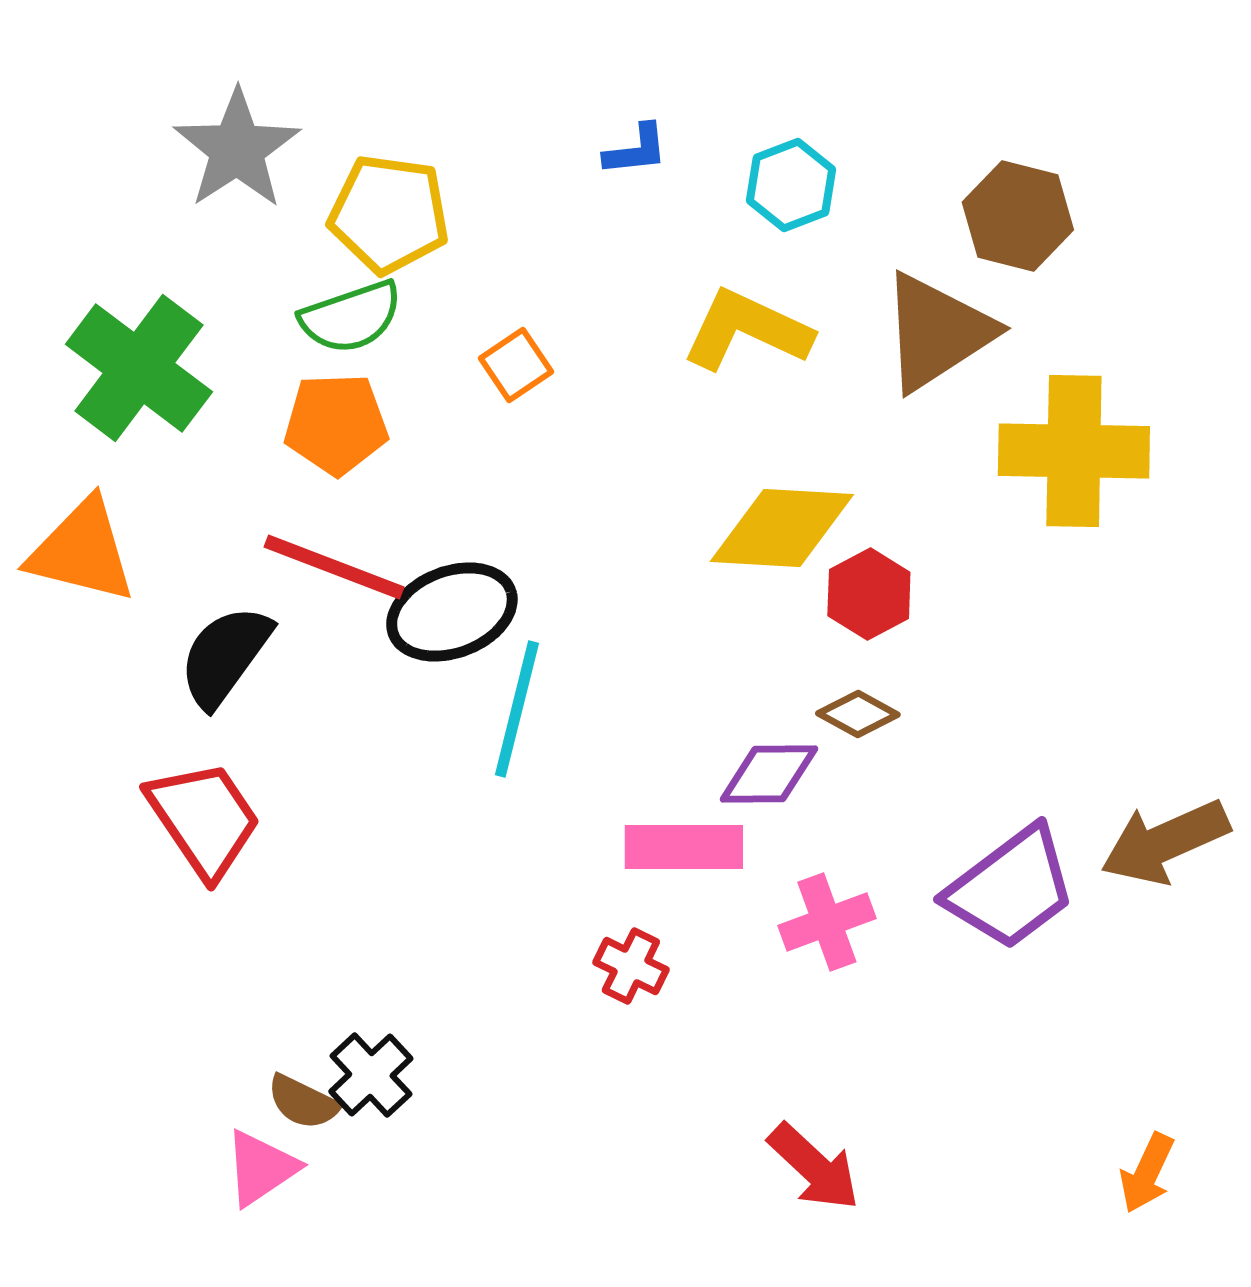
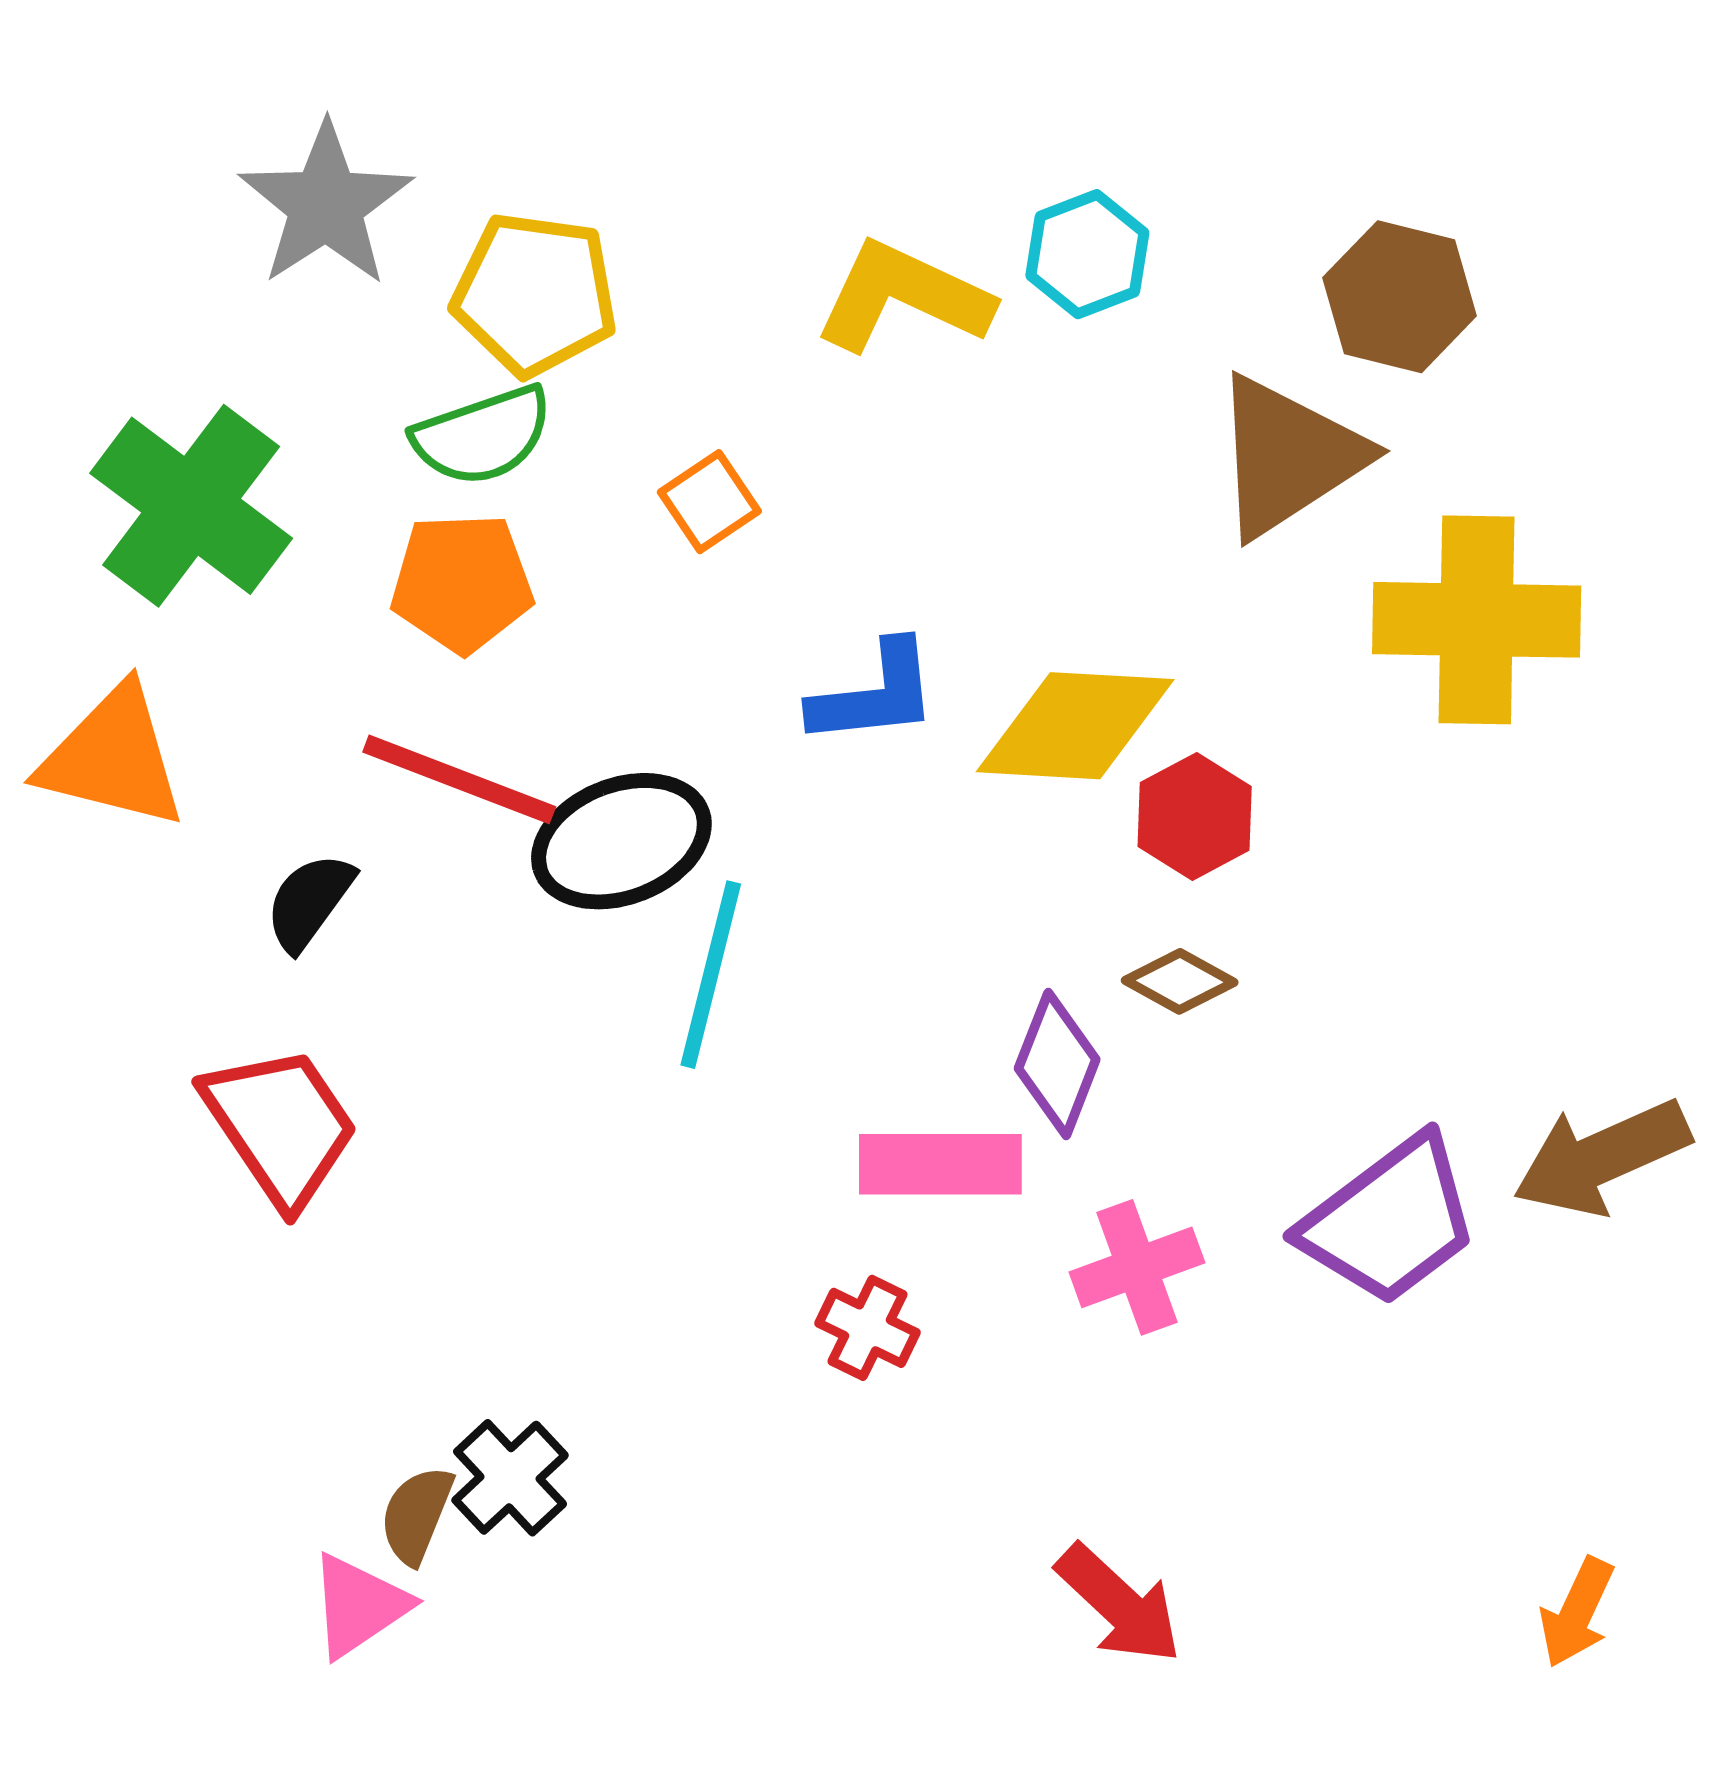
blue L-shape: (636, 150) -> (874, 694), moved, size x1.5
yellow L-shape: (747, 330) -> (903, 297), moved
black semicircle: (225, 656) -> (309, 902), size x0.7
purple diamond: (769, 774) -> (1057, 1064), turned -68
brown semicircle: (303, 1102) -> (417, 1515), turned 86

